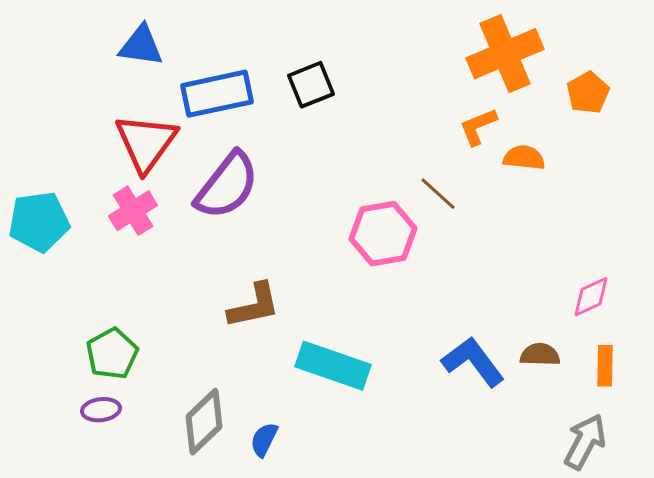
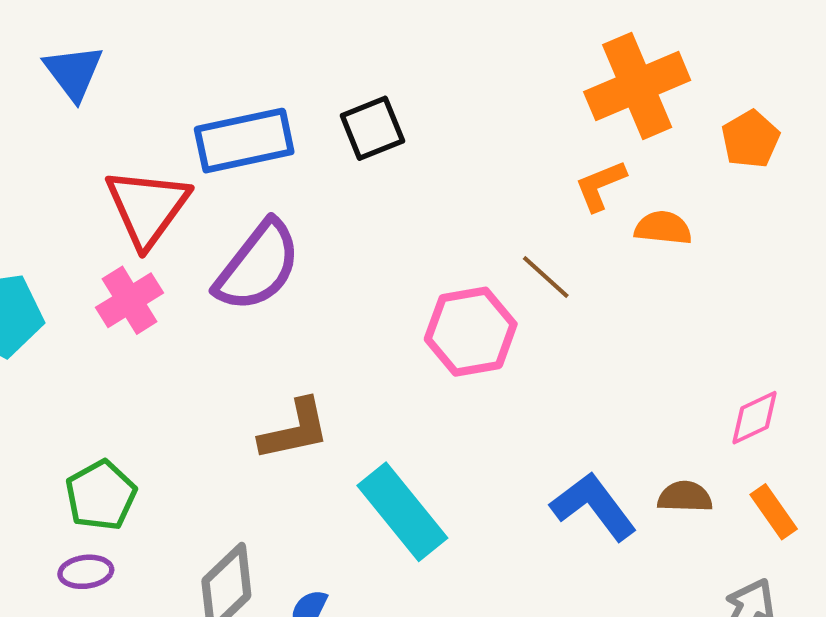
blue triangle: (141, 46) -> (74, 72), moved, turned 45
cyan rectangle: (333, 366) -> (402, 512), turned 32
orange rectangle: (605, 366) -> (774, 512), turned -36

